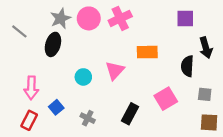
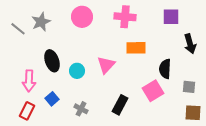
gray star: (61, 18) -> (41, 22), moved
pink cross: (120, 18) -> (125, 17), moved, turned 30
black ellipse: (53, 44) -> (52, 61), moved, turned -35
black semicircle: (187, 66) -> (165, 69), moved

